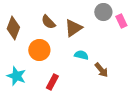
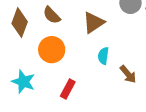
brown semicircle: (48, 22) -> (52, 15), moved
cyan semicircle: (81, 55) -> (103, 56), turned -96

